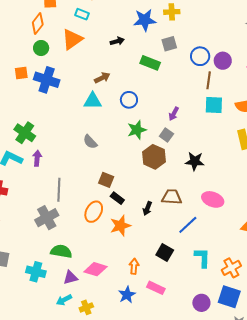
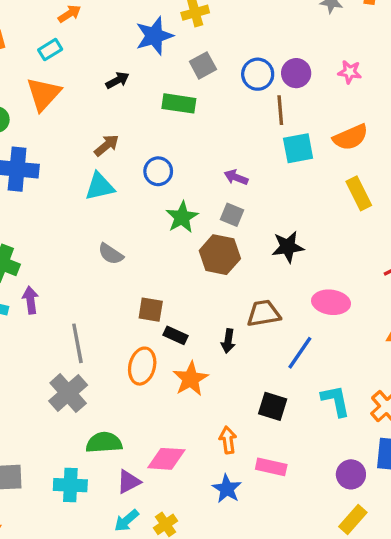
cyan rectangle: (82, 14) -> (50, 50), turned -40
purple arrow: (174, 114) -> (236, 177), turned 96

